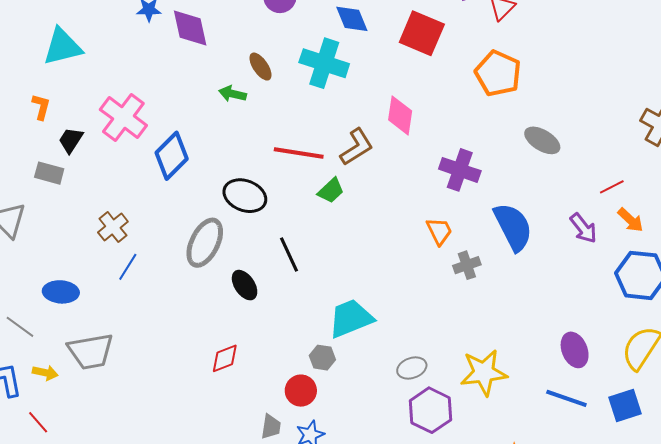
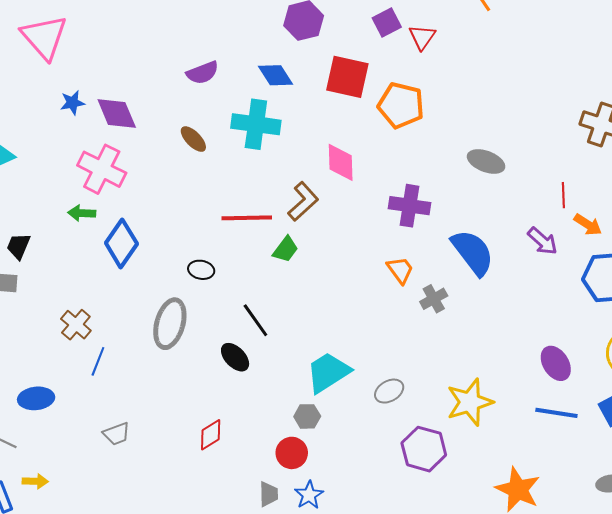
orange pentagon: (498, 73) -> (401, 105), moved
green arrow: (232, 94) -> (82, 213), moved
pink cross: (123, 117) -> (102, 169), moved
red line: (612, 187) -> (563, 195), turned -55
black ellipse: (245, 196) -> (201, 270), size x0.6
black ellipse: (245, 285) -> (235, 357), moved
gray trapezoid: (91, 351) -> (117, 434), moved, size x0.6
gray ellipse: (412, 368) -> (389, 391), moved

